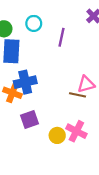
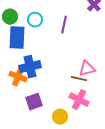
cyan circle: (34, 23) -> (35, 20), moved
pink cross: (76, 131) -> (79, 100), moved

